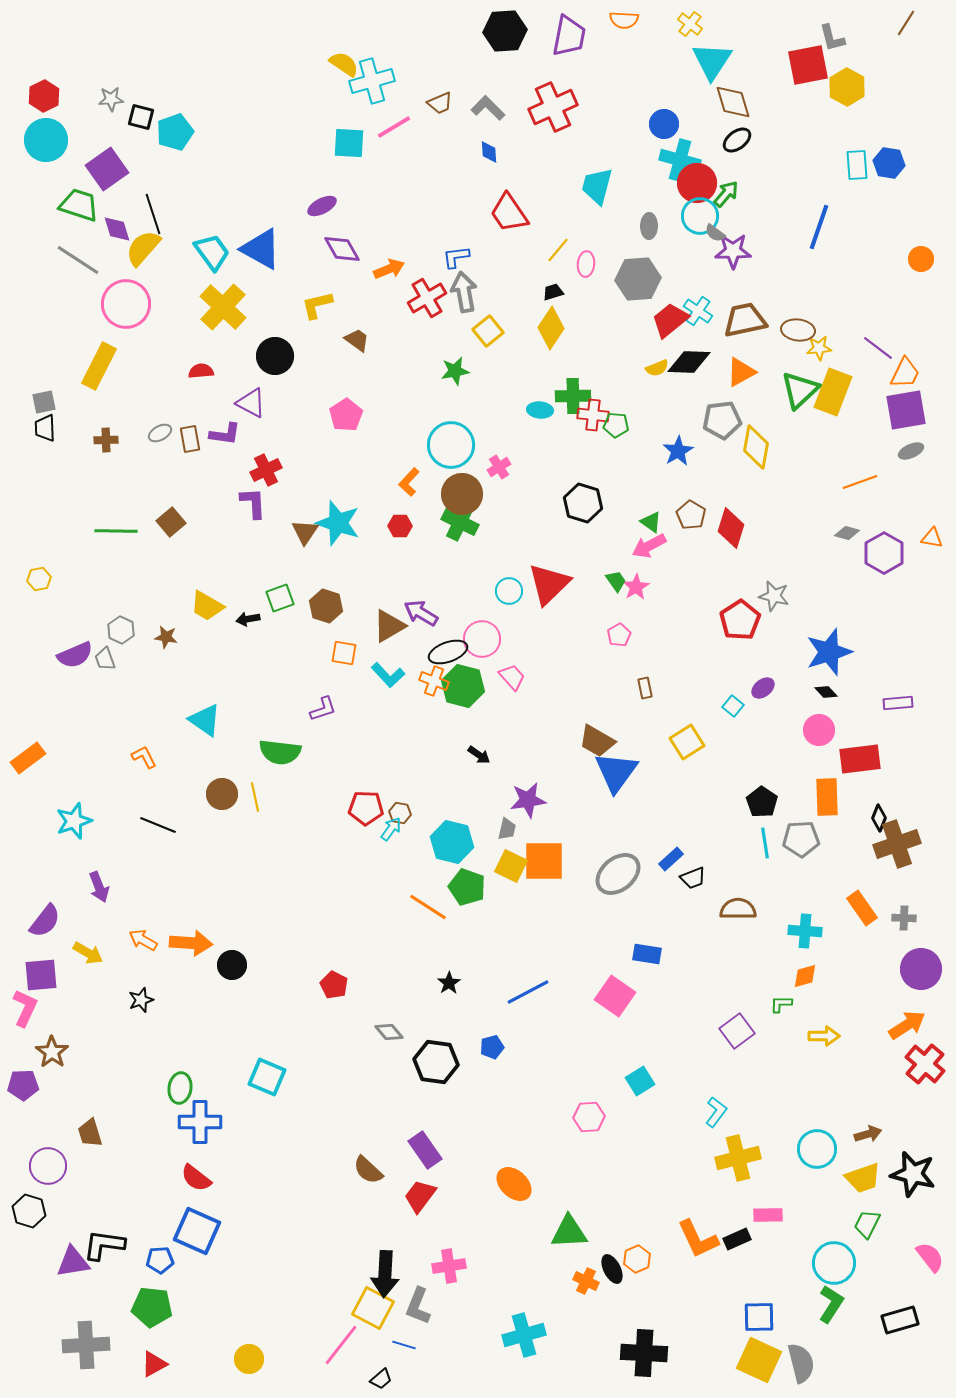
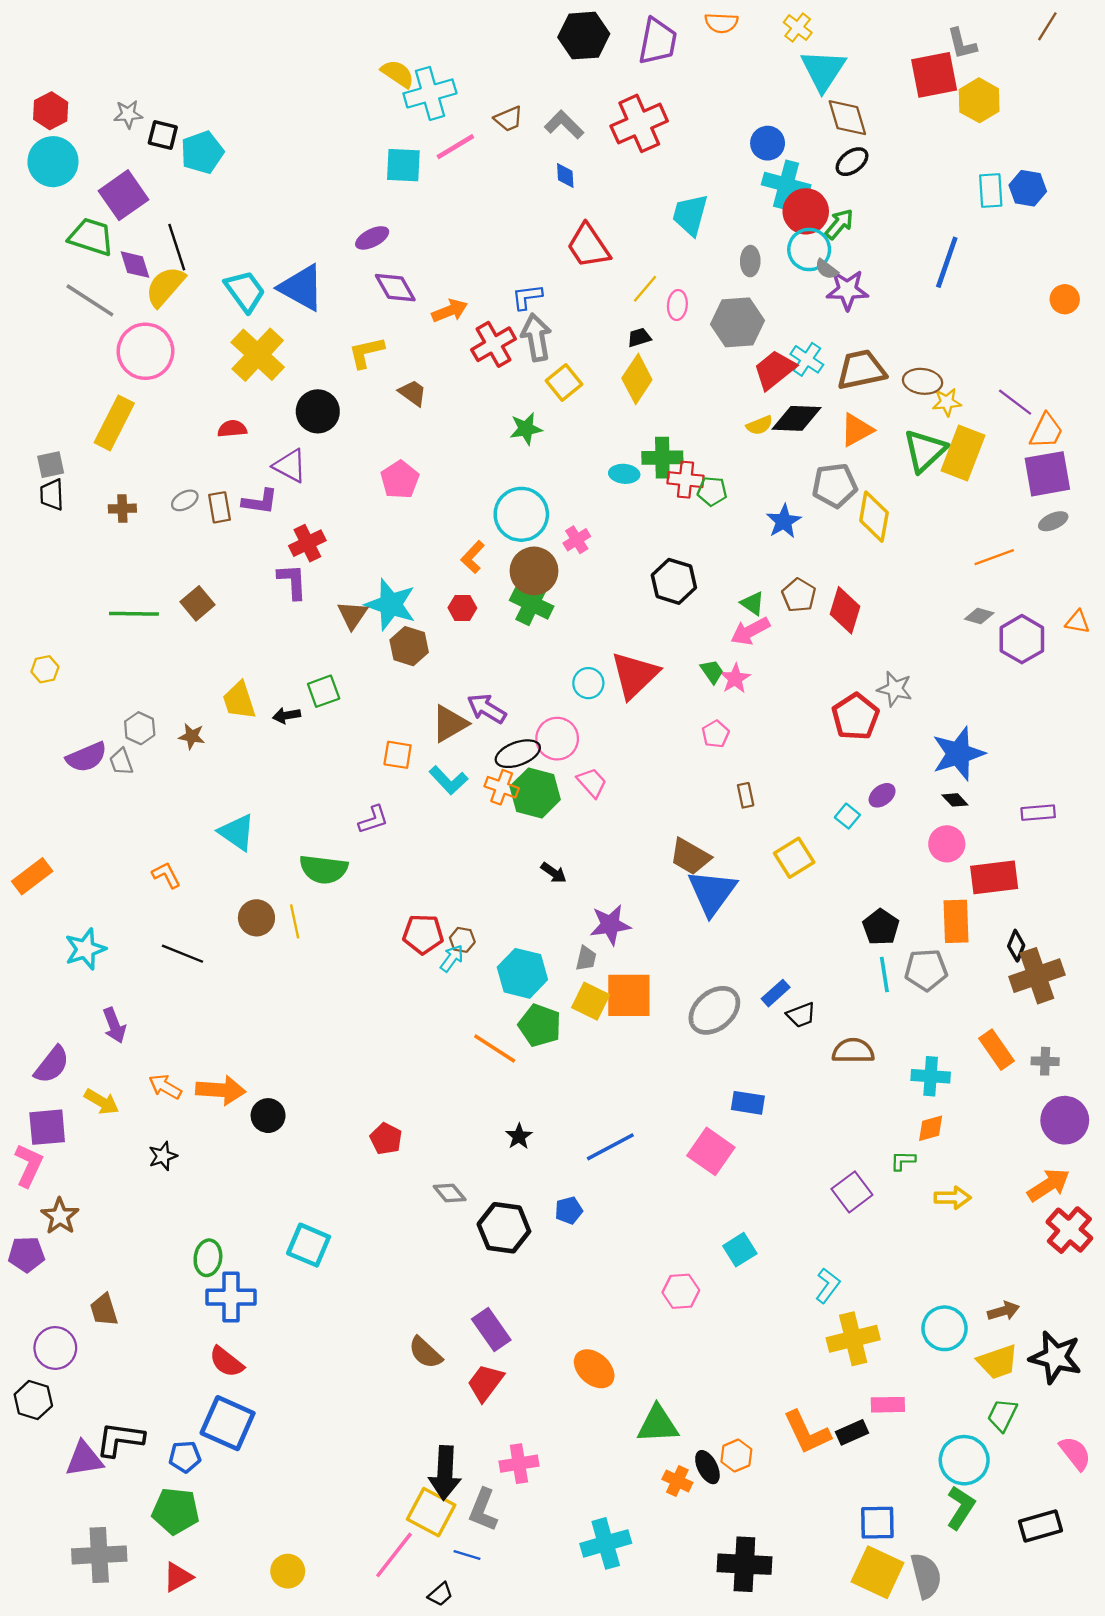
yellow trapezoid: (207, 606) -> (239, 700), turned 42
brown hexagon: (326, 606) -> (409, 646), moved

